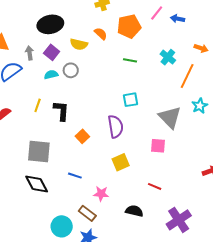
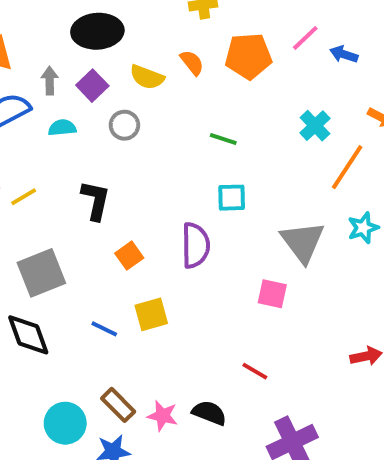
green line: (130, 60) -> (223, 139), moved
cyan semicircle: (51, 75) -> (62, 128), moved
yellow line: (38, 105) -> (24, 197), moved, turned 32
gray square: (39, 152) -> (41, 273), turned -35
yellow square: (121, 162) -> (151, 314), moved
pink star: (101, 194) -> (163, 416), moved

